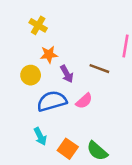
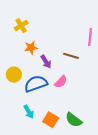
yellow cross: (38, 25) -> (21, 26), turned 32
yellow circle: (31, 75) -> (14, 75), moved

